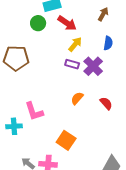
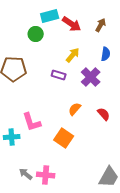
red arrow: (67, 23) -> (72, 24), moved
purple rectangle: (72, 64) -> (59, 75), moved
orange square: (66, 140) -> (64, 138), moved

